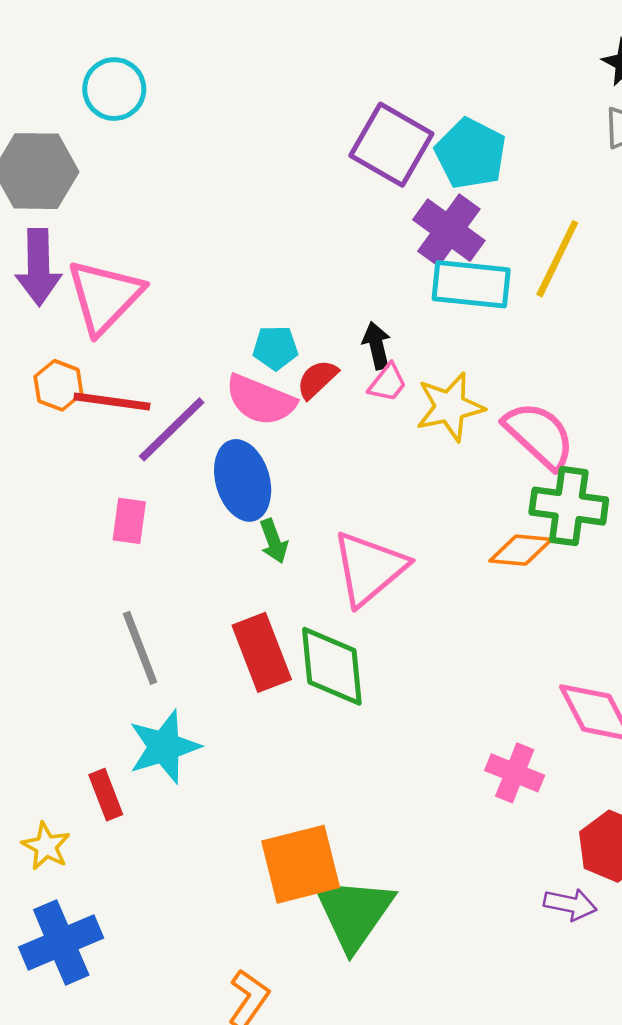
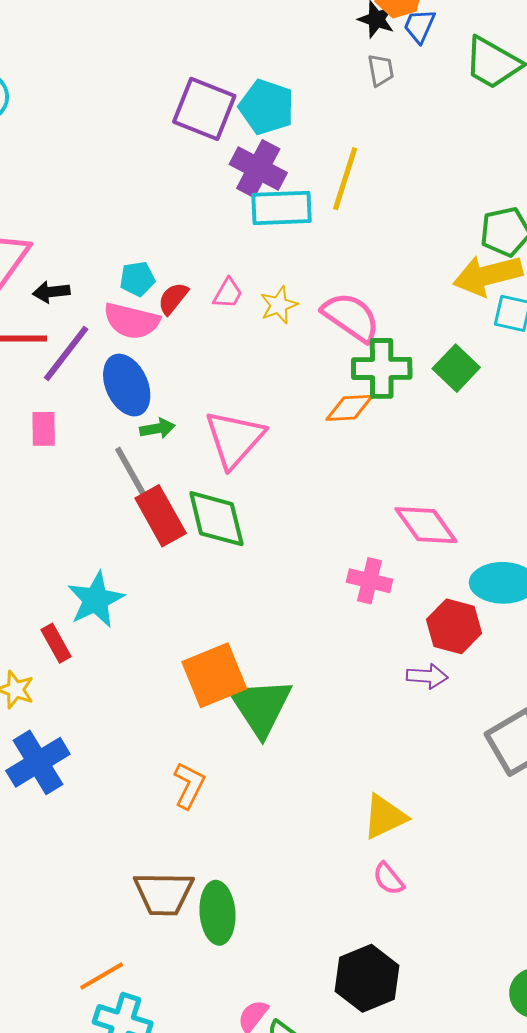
black arrow: (377, 345) -> (51, 292), moved, turned -75
yellow star: (450, 407) -> (279, 305), size x0.7
green arrow: (274, 541) -> (157, 428), turned -72
gray line: (140, 648) -> (132, 474), moved

